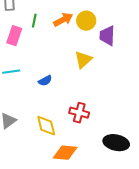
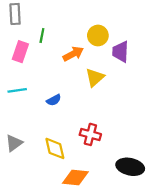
orange arrow: (63, 20) -> (73, 54), moved

